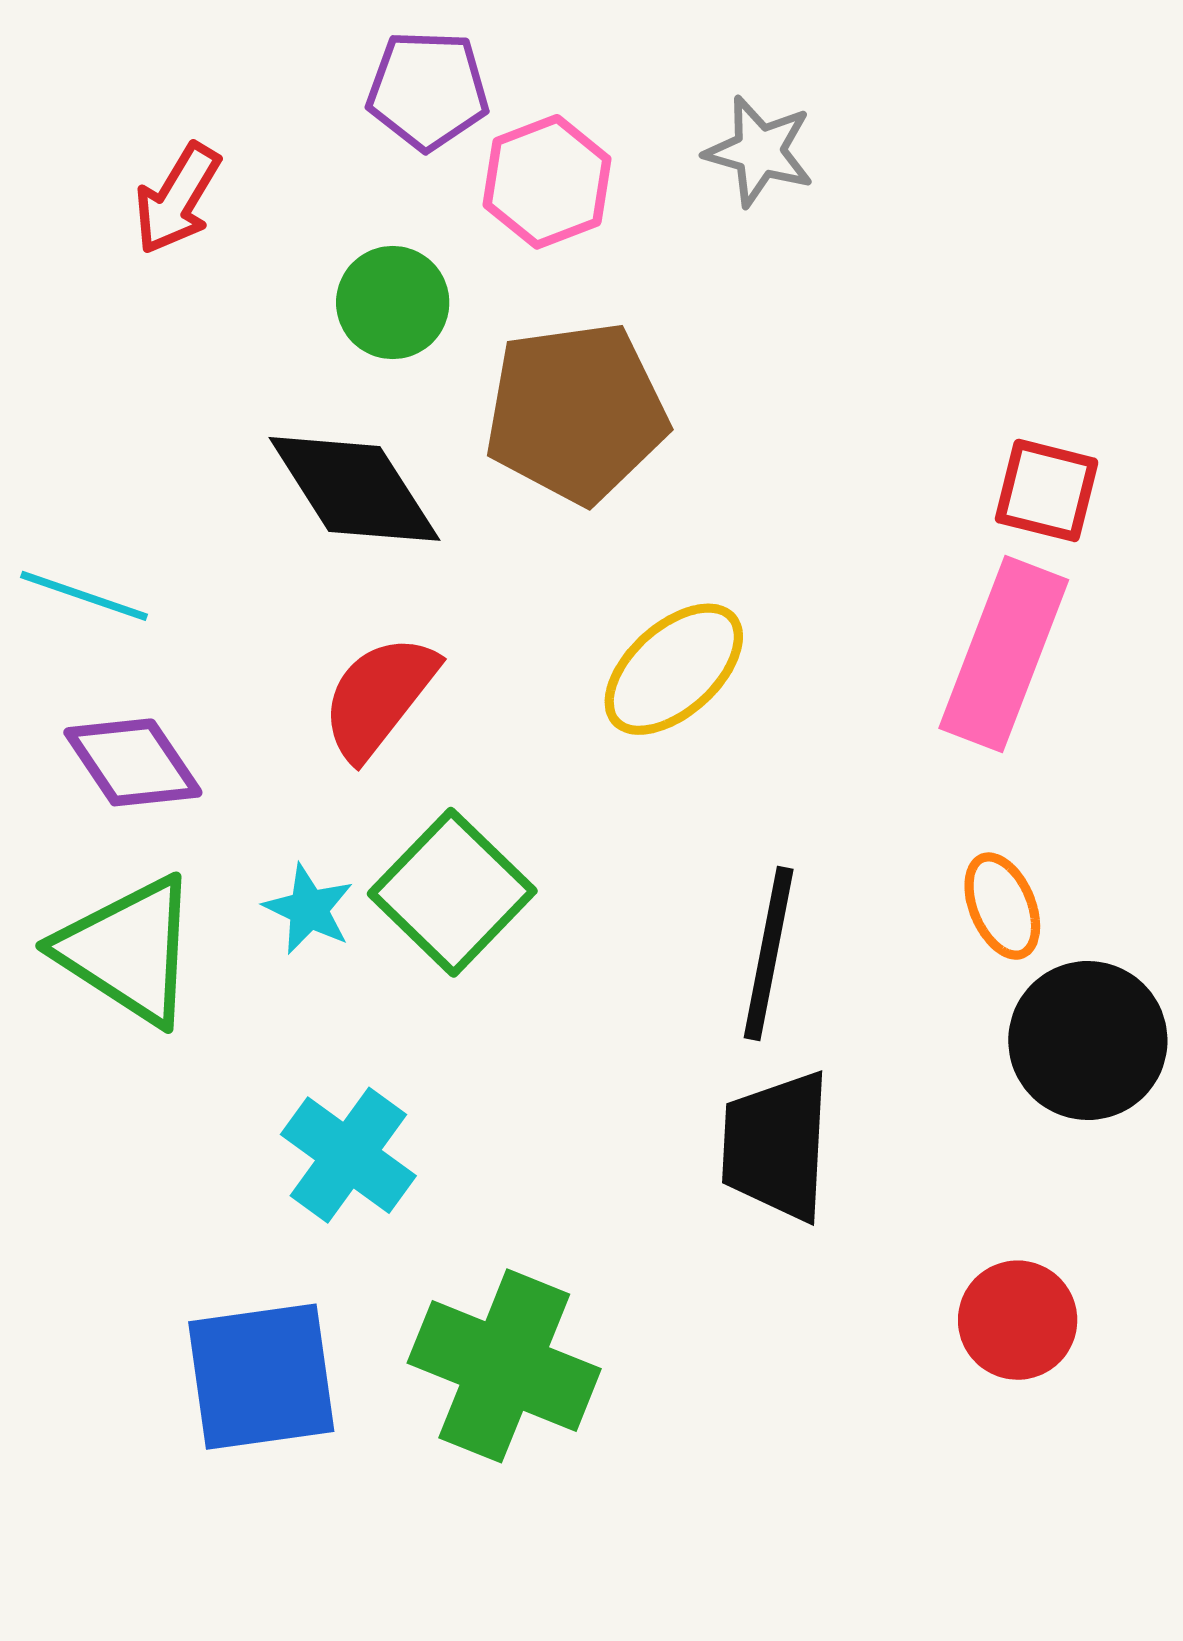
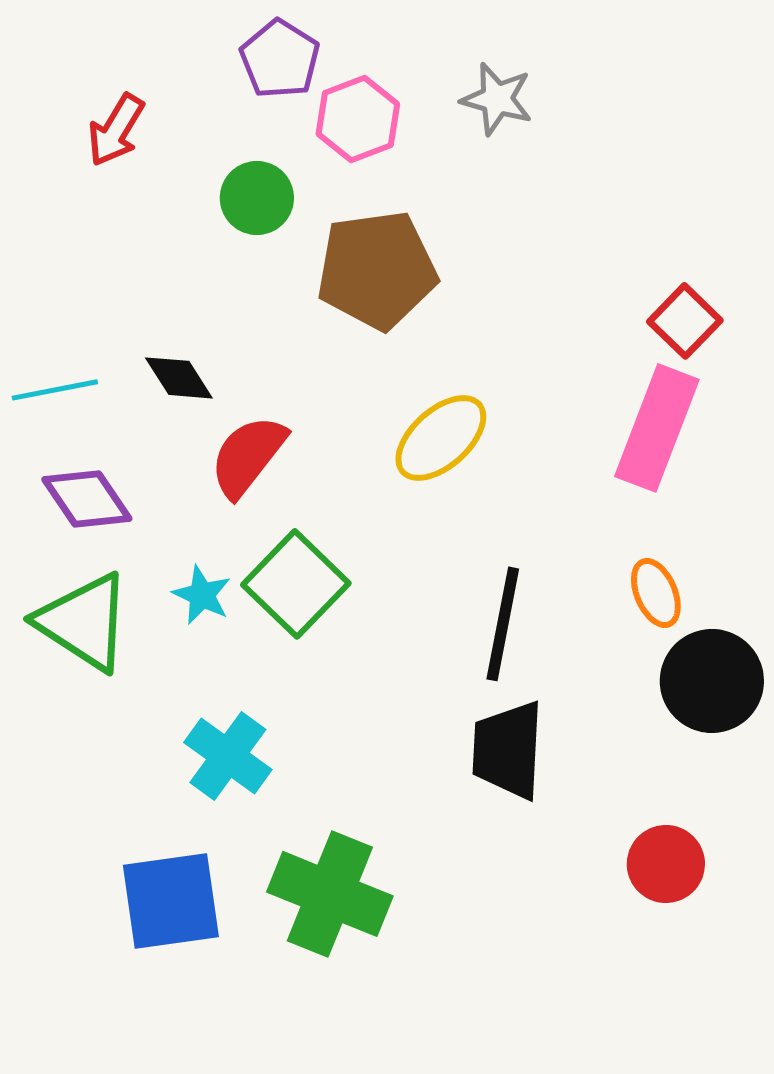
purple pentagon: (428, 90) -> (280, 59), turned 30
black diamond: (354, 489) -> (179, 378), moved, size x0.6
red square: (1047, 490) -> (685, 321), turned 30
cyan line: (84, 596) -> (55, 390), turned -30

